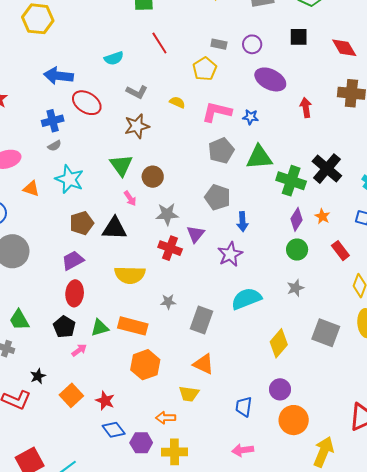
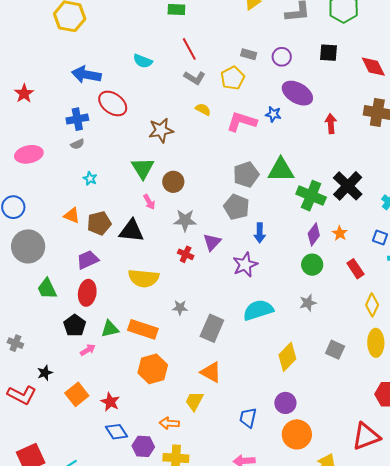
cyan semicircle: (114, 58) -> (143, 61), turned 36
gray L-shape: (137, 92) -> (195, 78), moved
blue star: (250, 117) -> (273, 114), moved
gray pentagon: (221, 151) -> (246, 175), moved
cyan star: (69, 179) -> (90, 179), size x0.5
orange triangle: (31, 189) -> (72, 215), moved
red cross: (170, 248) -> (186, 254), size x0.7
green trapezoid: (19, 320) -> (47, 289), moved
gray square: (326, 333) -> (335, 350), size x0.7
yellow trapezoid: (189, 394) -> (194, 401), turned 105

